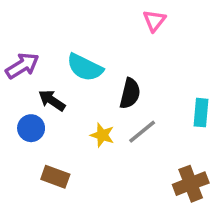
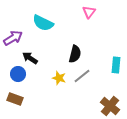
cyan semicircle: (85, 67) -> (43, 23), moved
brown rectangle: (55, 177) -> (15, 99), moved
brown cross: (191, 184) -> (110, 106), turned -30

